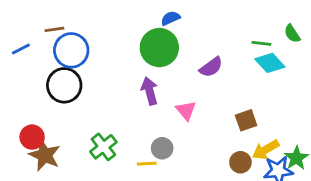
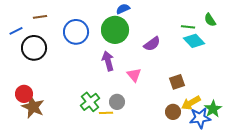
blue circle: (71, 50) -> (76, 32), moved
black circle: (64, 85) -> (34, 48), moved
green cross: (103, 147) -> (90, 102), moved

